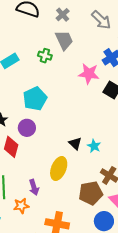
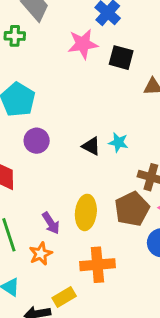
purple circle: (27, 128) -> (37, 141), moved
yellow ellipse: (59, 169) -> (86, 212), moved

